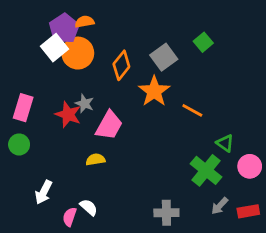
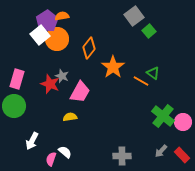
gray square: (164, 57) -> (134, 16), moved
green triangle: (225, 143) -> (153, 73), moved
green circle: (19, 144) -> (14, 106), size x1.5
green cross: (206, 170) -> (163, 116), moved
red rectangle: (248, 211) -> (182, 155), turned 56

